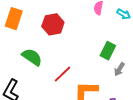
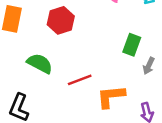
red line: (63, 74) -> (80, 80), turned 30

